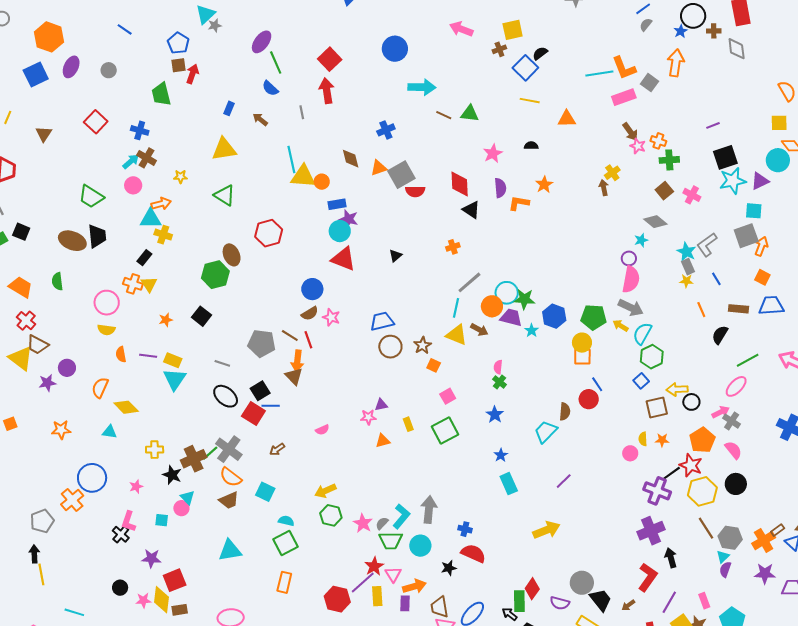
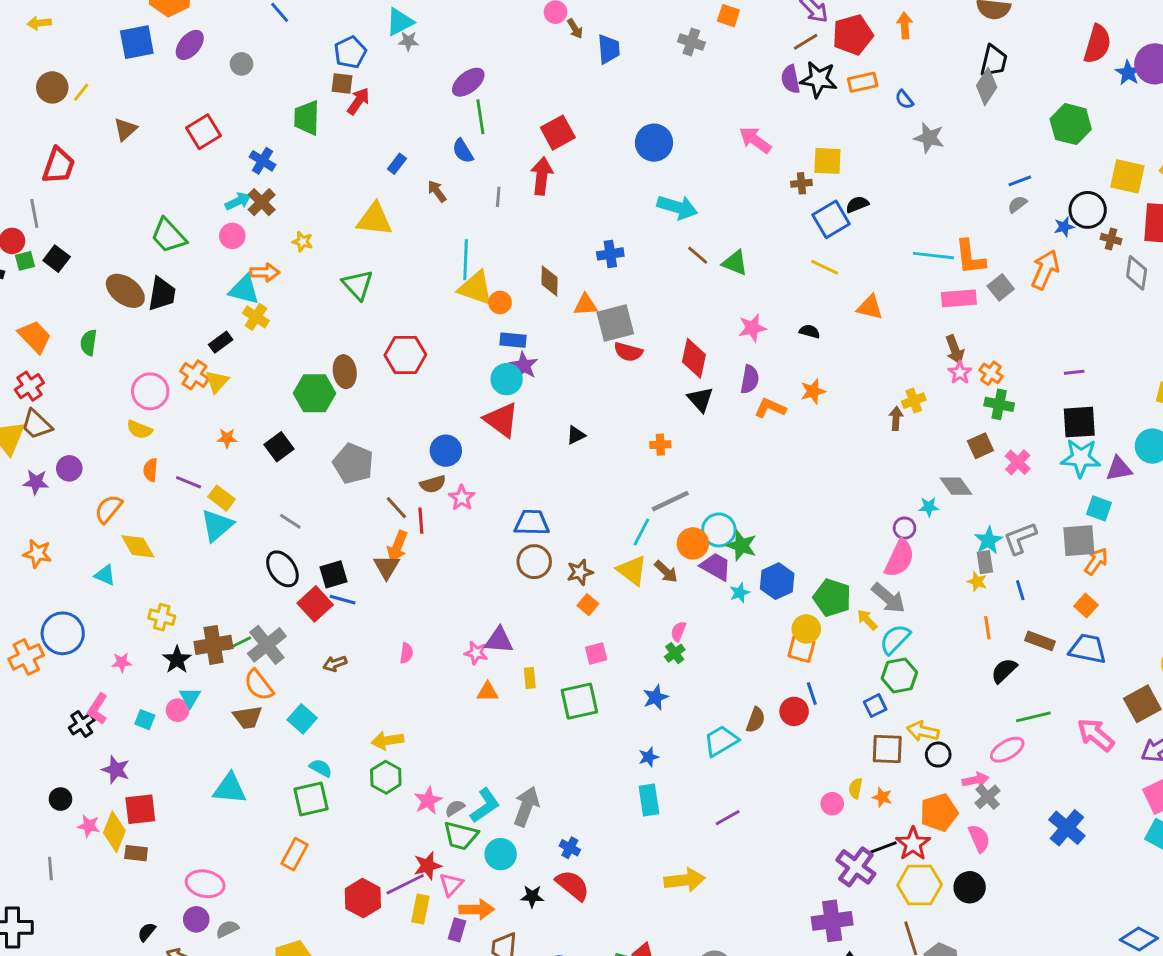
gray pentagon: (261, 343) -> (353, 463), moved
purple triangle: (381, 405) -> (499, 640), size x1.5
pink semicircle: (322, 430) -> (406, 653), turned -72

